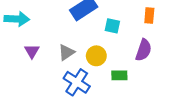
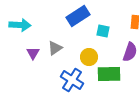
gray triangle: (66, 52) -> (55, 48), moved
green rectangle: (119, 75) -> (109, 74), size x1.6

